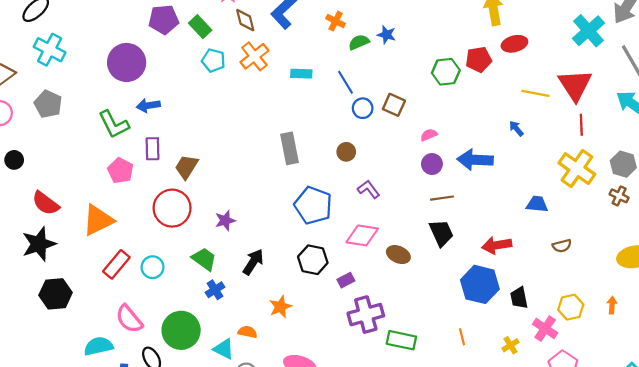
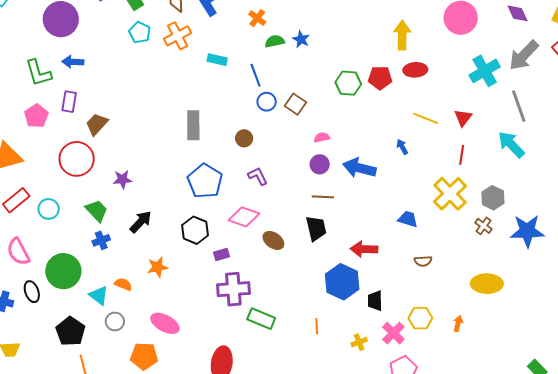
red triangle: (575, 85) -> (463, 118), size x0.6

